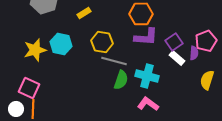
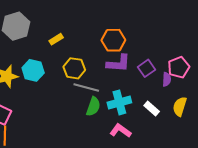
white rectangle: (177, 58) -> (152, 109), moved
cyan cross: (147, 76) -> (119, 102), turned -30

